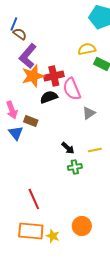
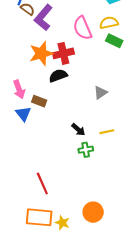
yellow semicircle: (87, 49) -> (109, 23), moved
purple L-shape: (28, 56) -> (43, 17), moved
pink semicircle: (72, 89) -> (82, 28), moved

